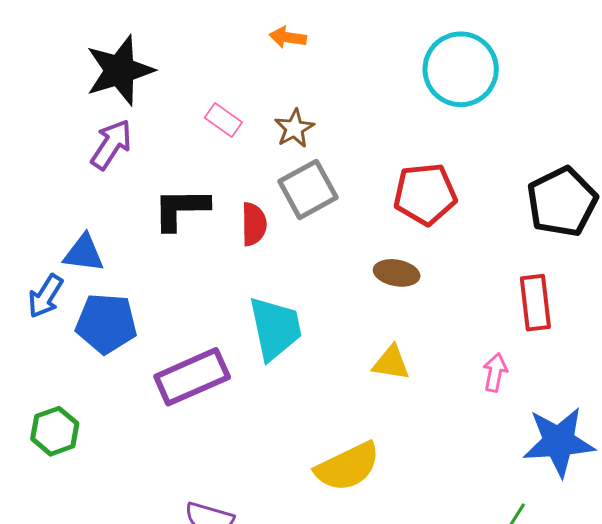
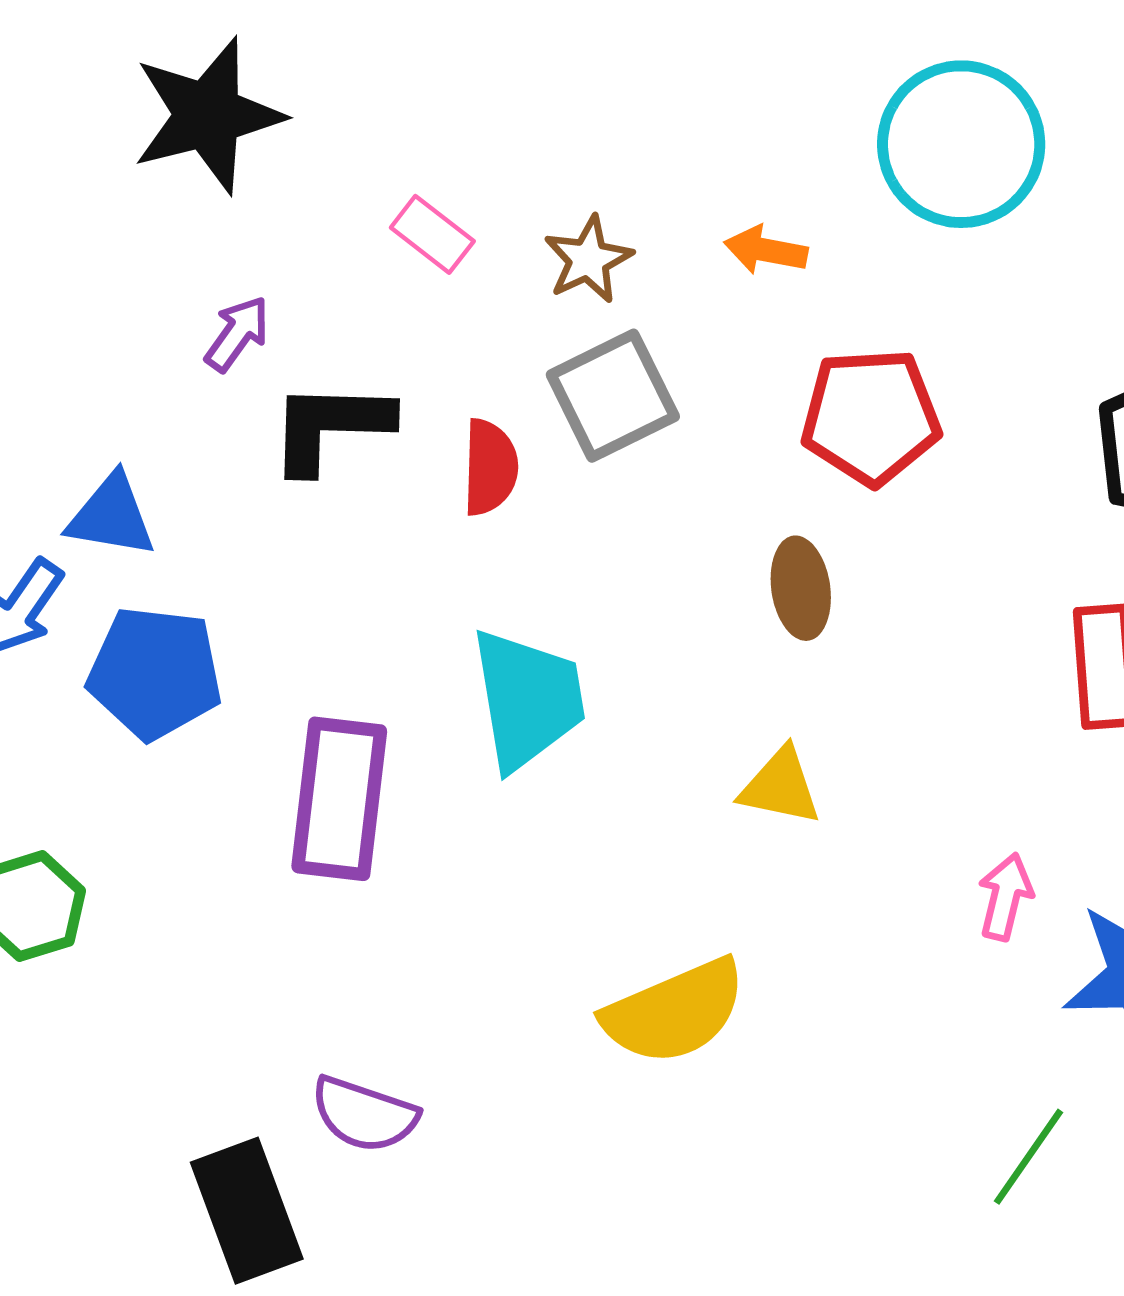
orange arrow: (288, 37) -> (766, 250), moved
purple arrow: (111, 144) -> (237, 334), moved, size x0.7
brown ellipse: (397, 273) -> (801, 588), turned 69
pink arrow: (495, 372) -> (1005, 897), moved
purple rectangle: (192, 377) -> (339, 799), turned -62

